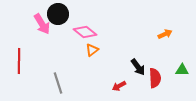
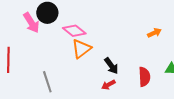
orange triangle: (92, 50) -> (81, 49), size x1.5
black arrow: (138, 67) -> (111, 66), moved

